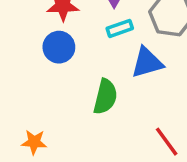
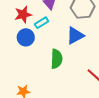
cyan rectangle: (120, 28) -> (42, 23), moved

